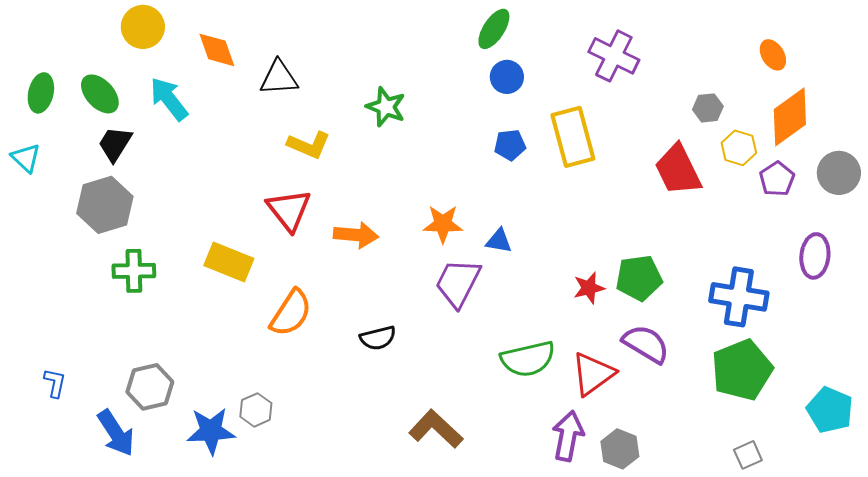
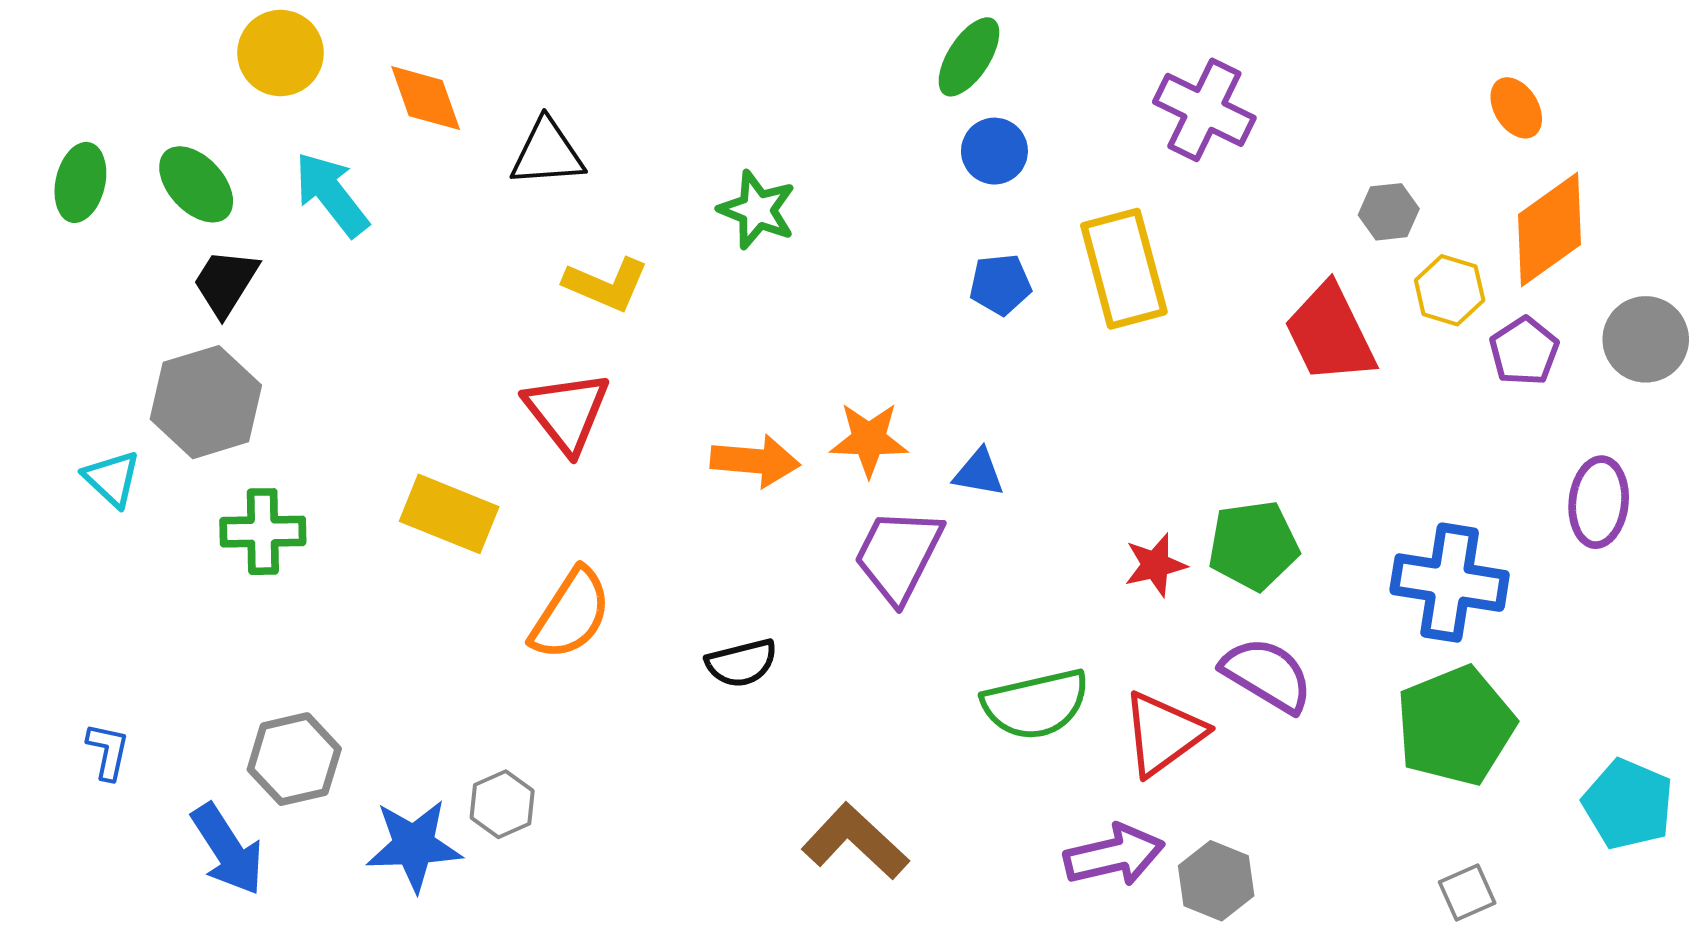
cyan triangle: (26, 158) -> (112, 479), moved
orange arrow: (356, 235) -> (755, 461), moved
purple arrow: (568, 436) -> (1114, 855), turned 66

